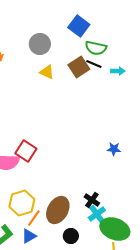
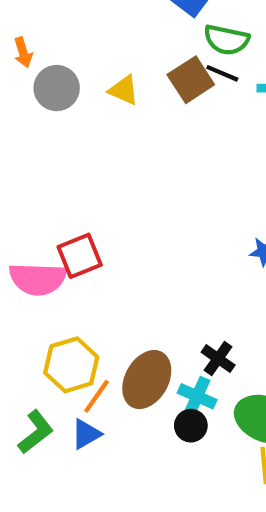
gray circle: (40, 44) -> (57, 88), moved
red square: (26, 151) -> (80, 256), turned 35
cyan cross: (97, 214) -> (197, 396), moved, turned -30
black circle: (71, 236) -> (191, 426), moved

